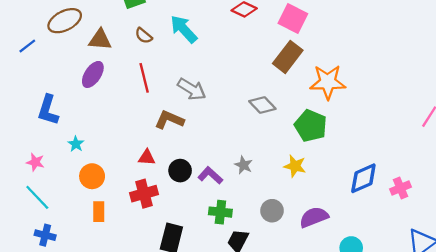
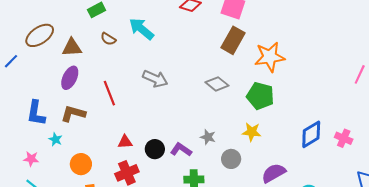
red line: (144, 78) -> (109, 93), moved
brown L-shape: (169, 120) -> (73, 114), moved
cyan star: (76, 144) -> (55, 139), moved
pink cross: (400, 188) -> (344, 138), turned -36
gray circle: (272, 211) -> (231, 159), moved

